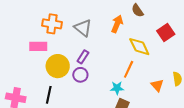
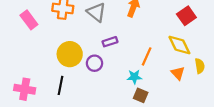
pink rectangle: (38, 46) -> (29, 20), moved, turned 54
yellow diamond: (139, 47) -> (179, 45), moved
purple rectangle: (83, 57) -> (110, 42), moved, turned 40

